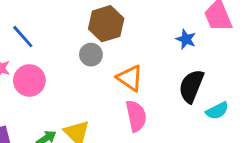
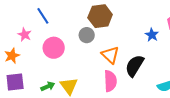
pink circle: (29, 80) -> (54, 48), moved
black semicircle: (191, 86) -> (135, 66), moved

